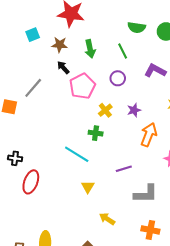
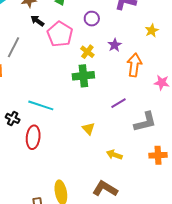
green cross: (96, 133) -> (83, 76), size x1.5
cyan line: (77, 154) -> (41, 105), moved
black cross: (15, 158) -> (13, 118), turned 32

